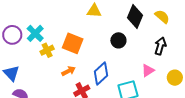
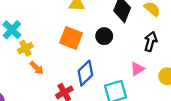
orange square: (73, 43) -> (71, 38), moved
orange arrow: (68, 71) -> (37, 68), moved, turned 72

